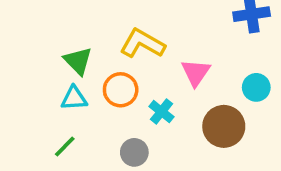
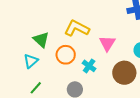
cyan triangle: (74, 98) -> (31, 61), moved, turned -35

